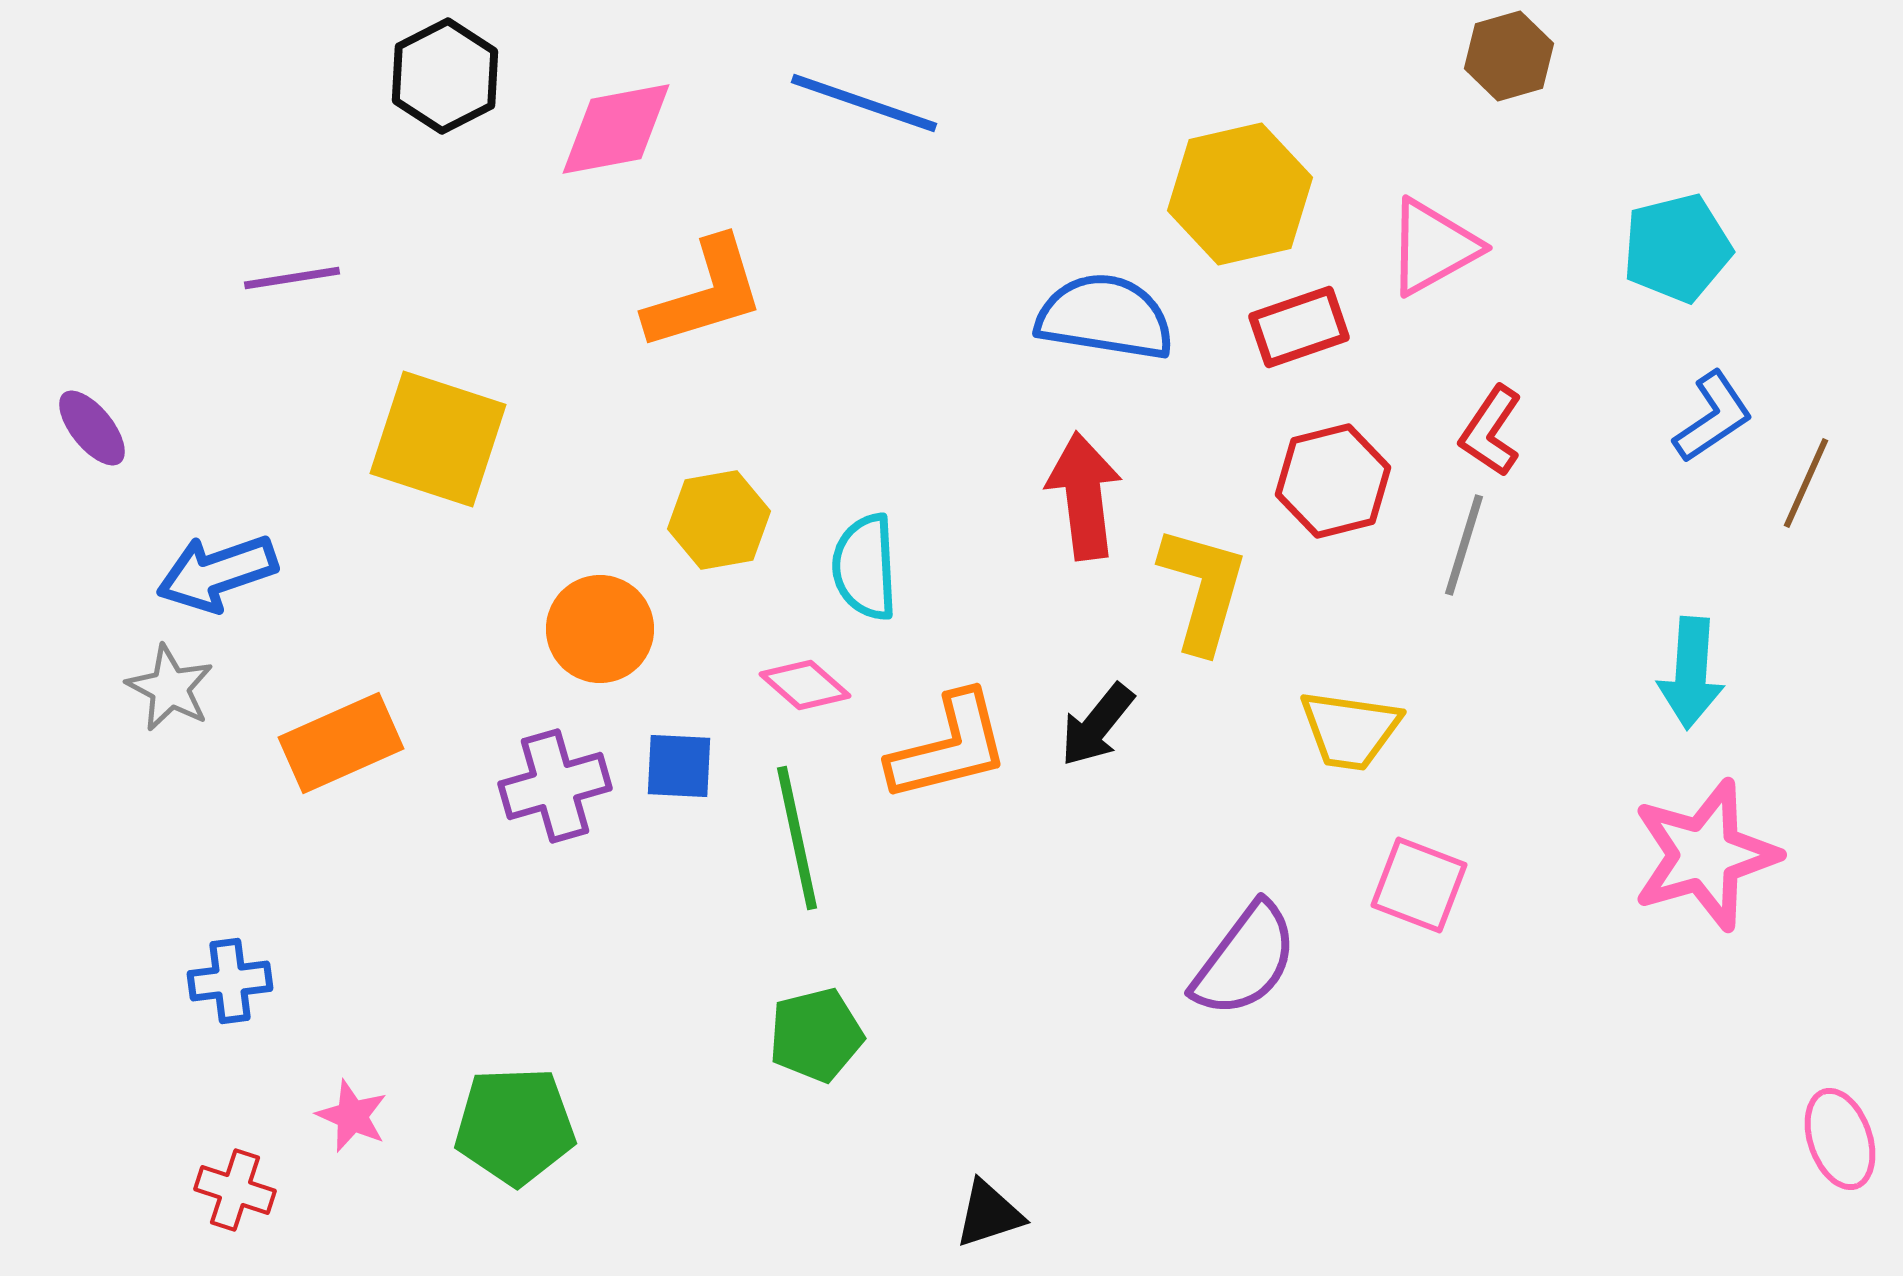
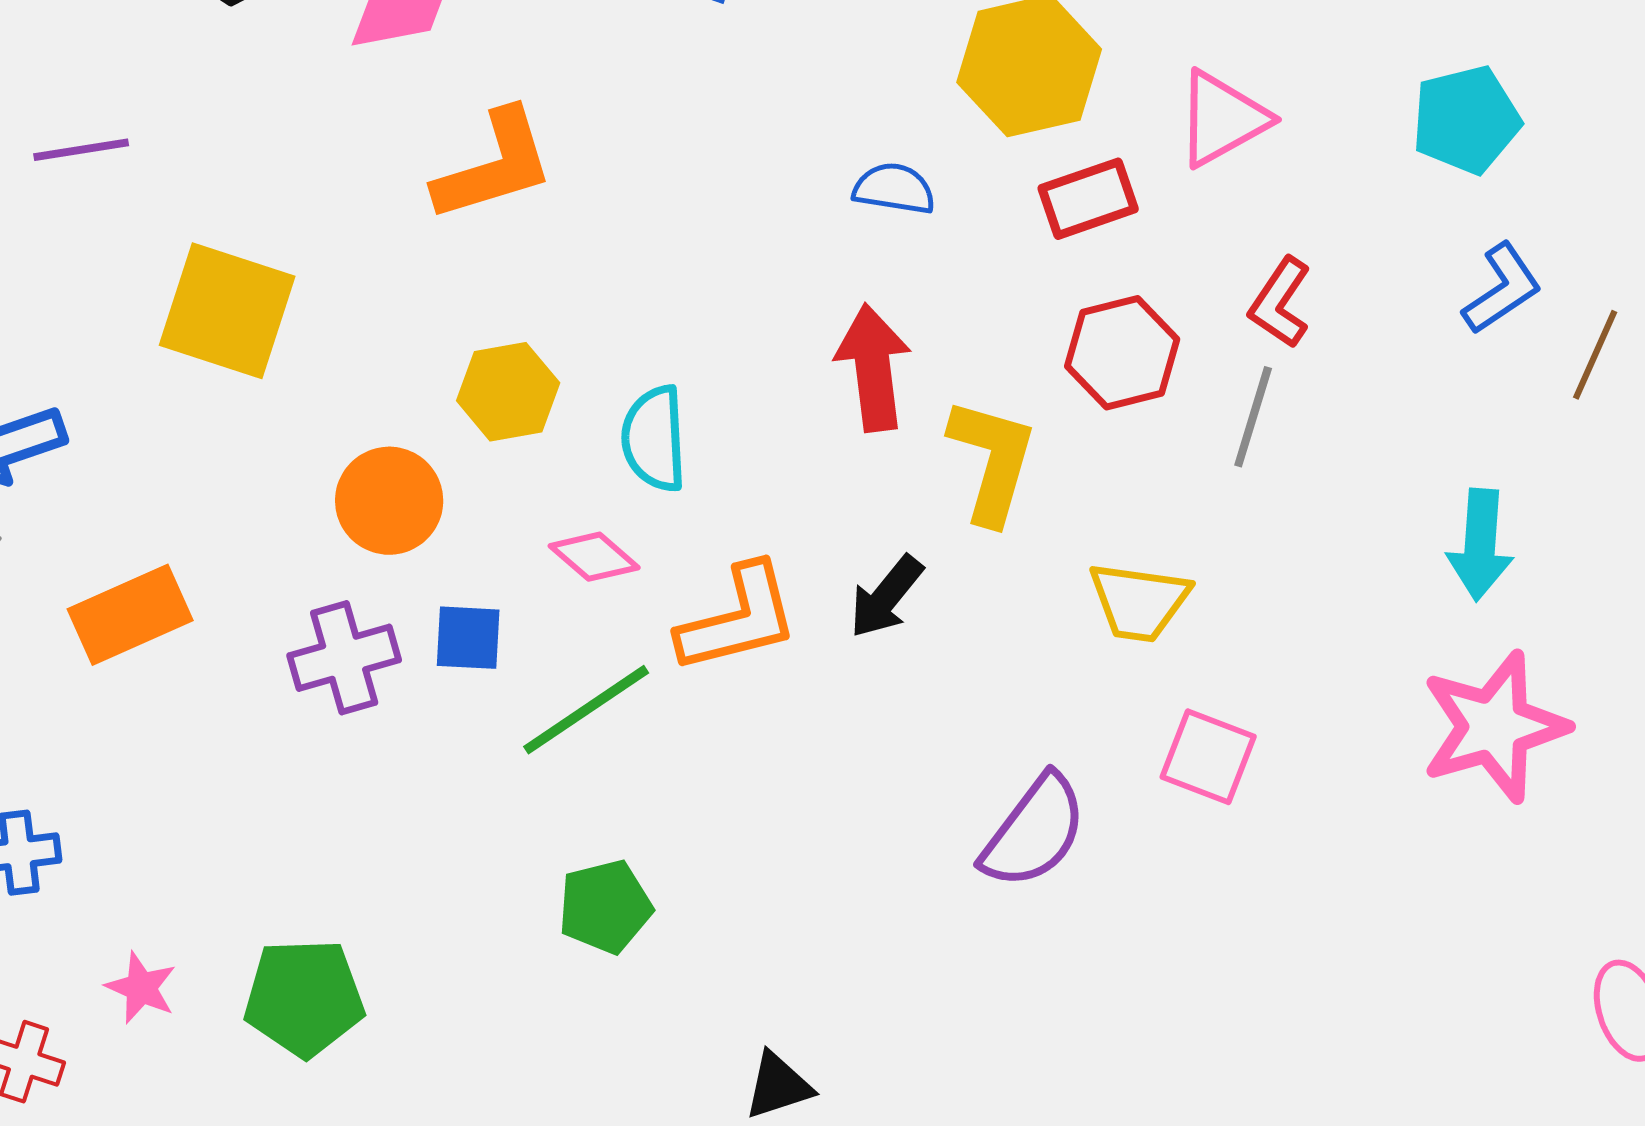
blue semicircle: (1105, 317) -> (894, 189), size x0.6
green line: (797, 838) -> (586, 710), turned 68

